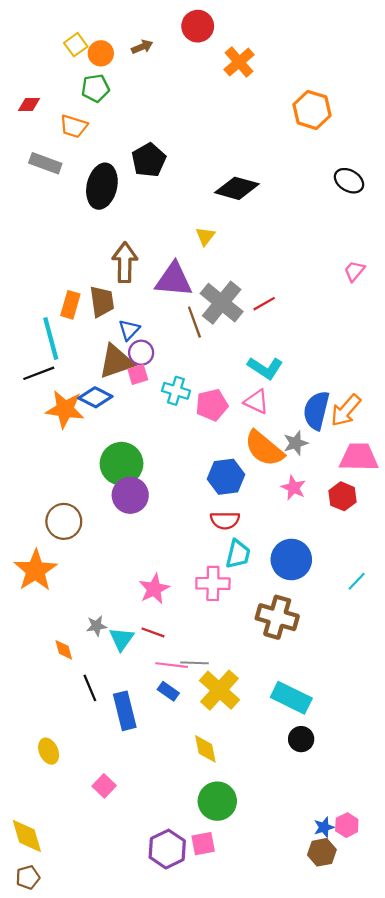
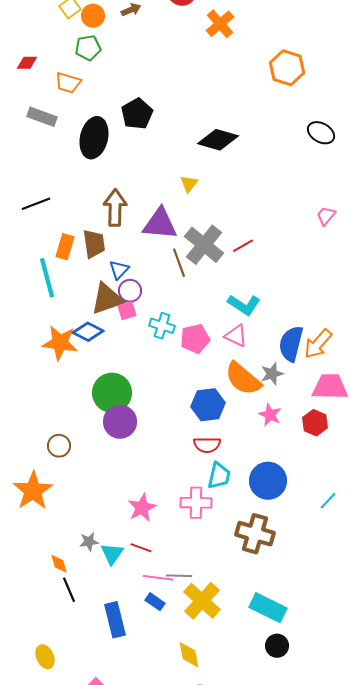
black line: (39, 373) -> (36, 204), moved
brown circle: (64, 521) -> (59, 446), size x0.7
black line: (90, 688) -> (69, 590), moved

